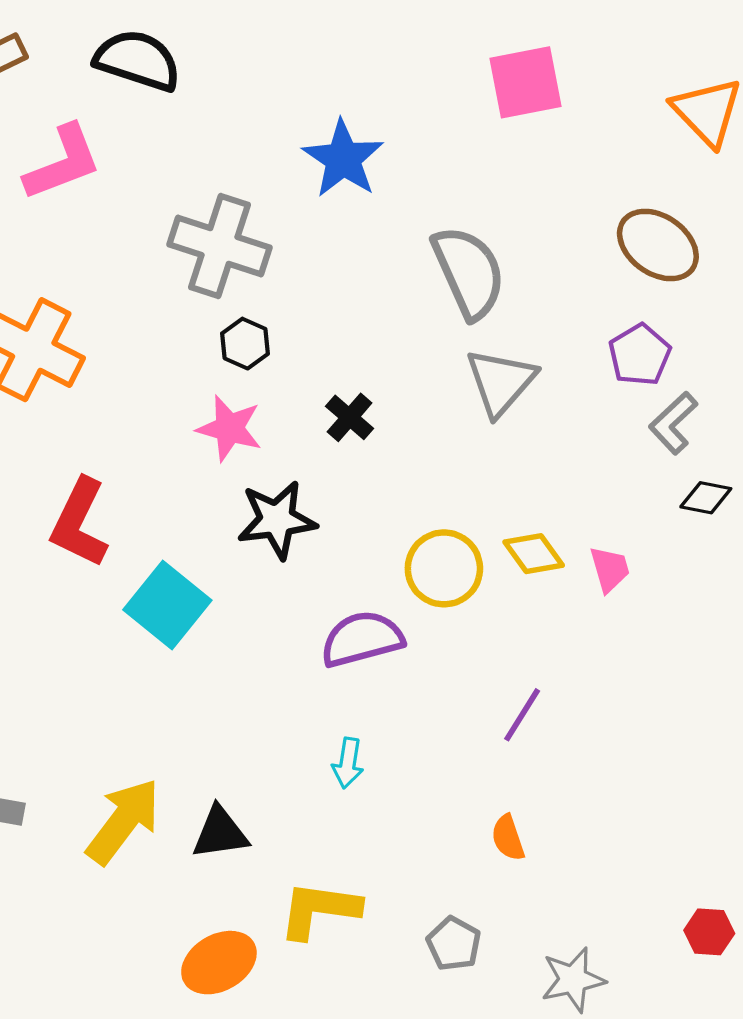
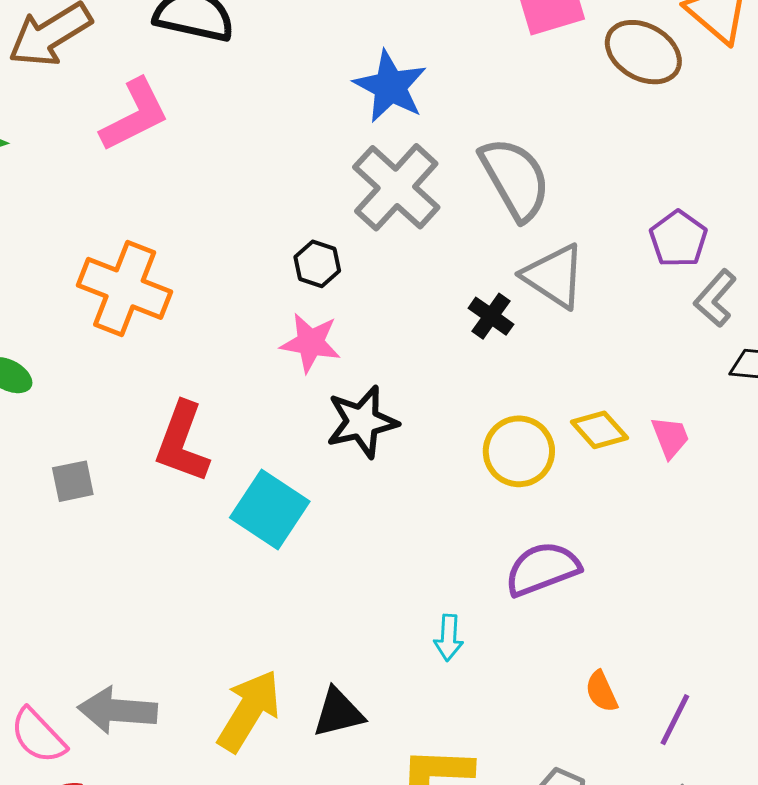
brown ellipse: (658, 245) -> (643, 52), moved
gray cross: (219, 246) -> (396, 187), moved, turned 30
gray triangle: (501, 382) -> (554, 276), turned -32
black cross: (350, 417) -> (491, 316), moved
purple semicircle: (362, 639) -> (542, 569), moved
purple line: (522, 715) -> (675, 720), moved

